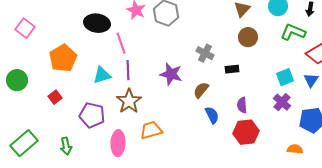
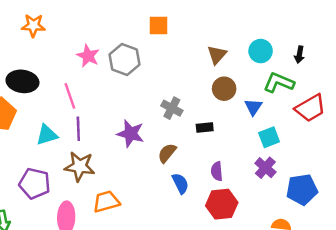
black ellipse: (97, 23) -> (22, 81), moved
blue triangle: (311, 80) -> (253, 107), moved
brown star: (129, 101) -> (80, 166), turned -30

